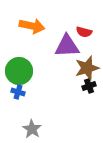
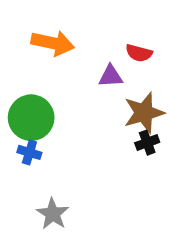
purple triangle: (67, 46) -> (111, 76), size x0.6

